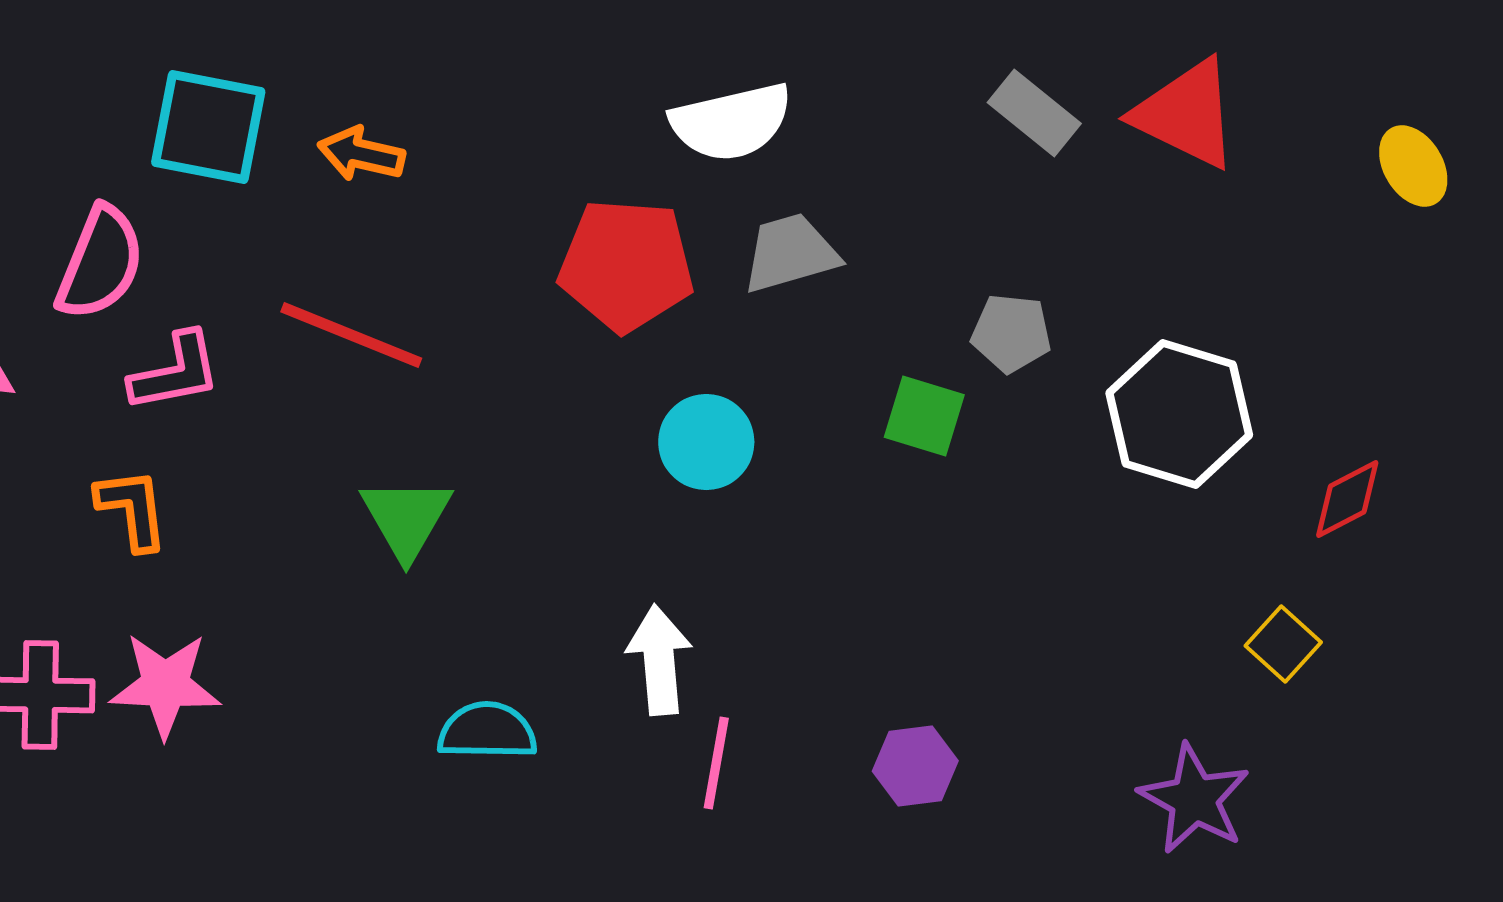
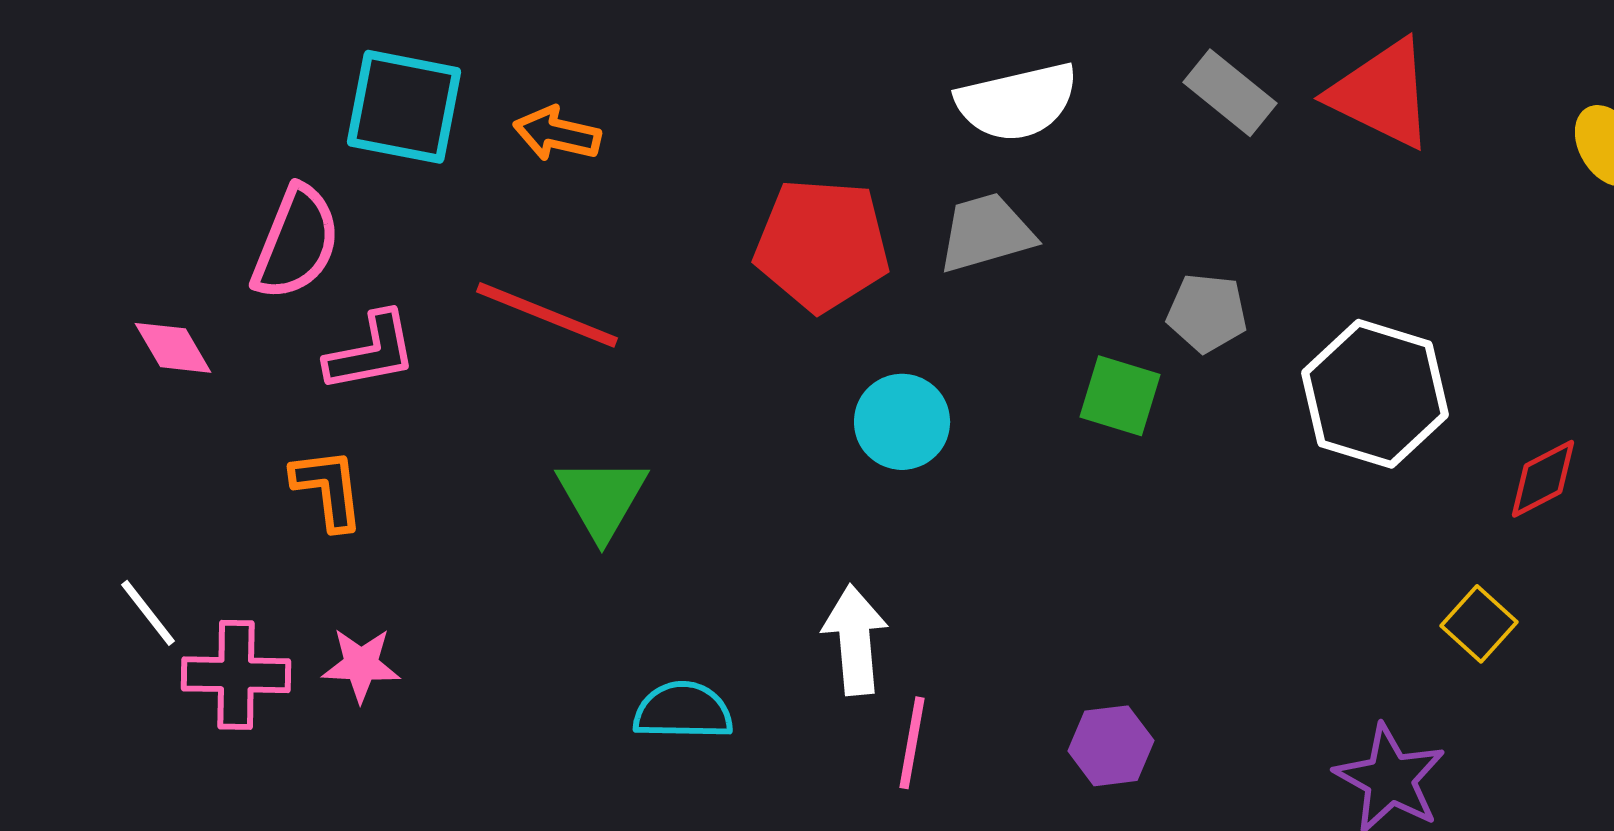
white semicircle: (731, 122) -> (1017, 102), moved
pink star: (165, 685) -> (361, 665), size x0.7

